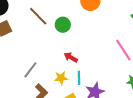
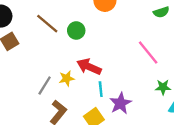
red arrow: (71, 57) -> (89, 67), size x1.5
yellow star: (61, 78) -> (67, 78), moved

